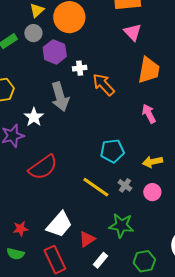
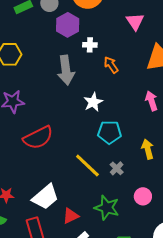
pink triangle: (133, 32) -> (135, 22), moved
orange arrow: (104, 85) -> (111, 65), size x0.7
white star: (34, 117) -> (93, 102), moved
yellow arrow: (153, 162) -> (148, 149), turned 78
pink circle: (152, 192) -> (143, 196), moved

